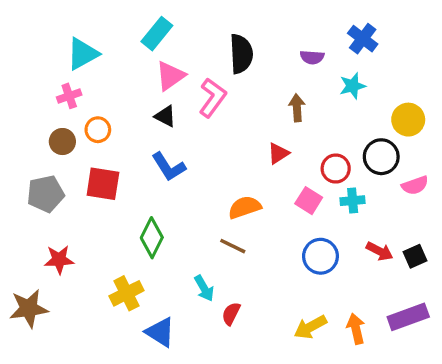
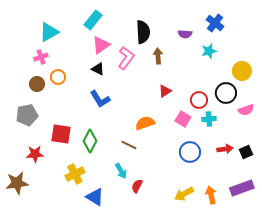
brown arrow: (297, 108) -> (158, 56), moved
red square: (103, 184) -> (61, 134), moved
brown line: (233, 246) -> (129, 145), moved
red arrow: (380, 251) -> (225, 149), turned -35

